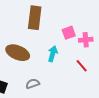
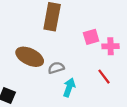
cyan arrow: (53, 54) -> (69, 87), moved
gray semicircle: (33, 84) -> (56, 68), moved

